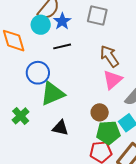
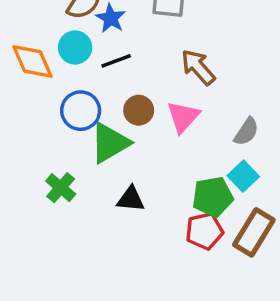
cyan circle: (41, 25) -> (75, 47), moved
pink triangle: (113, 80) -> (183, 117), moved
brown circle: (100, 112) -> (139, 110), moved

